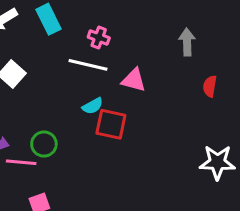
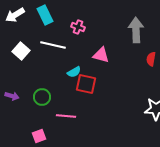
gray arrow: (187, 42) -> (136, 30), size x1.4
white line: (88, 65) -> (53, 45), moved
pink line: (21, 162) -> (66, 116), moved

